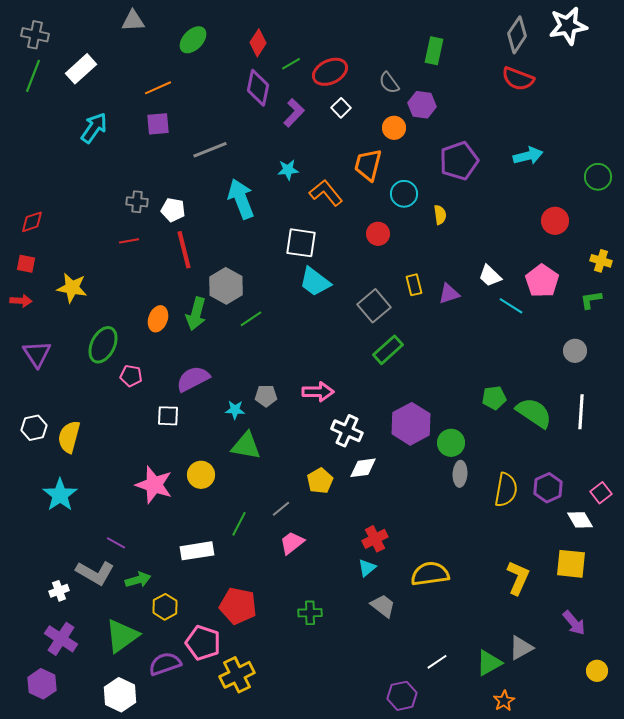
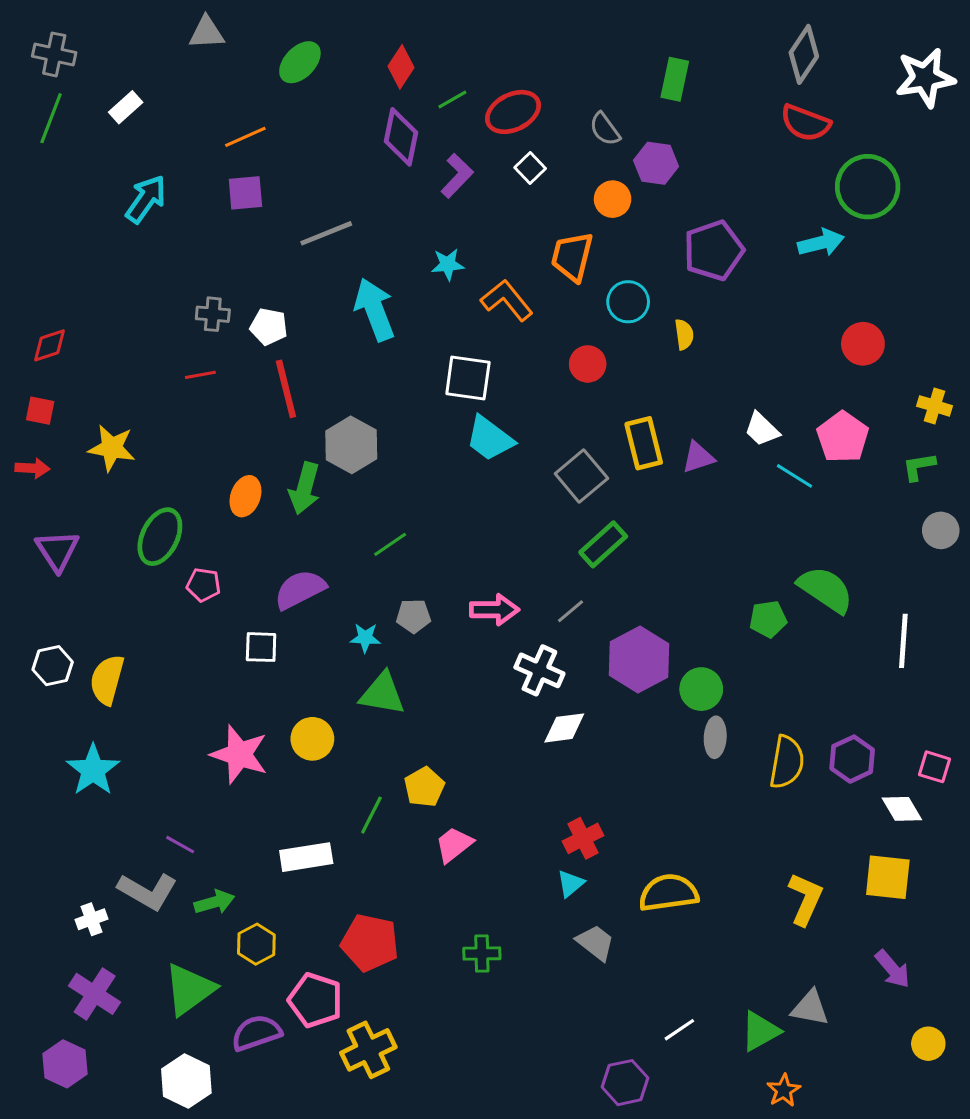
white star: (568, 26) -> (925, 78), moved
white rectangle: (81, 69) -> (126, 107), size x0.7
green circle: (598, 177) -> (868, 187), moved, size x1.5
yellow rectangle: (414, 285) -> (644, 443), size x1.5
green line: (251, 319) -> (390, 544), moved
gray circle: (575, 351) -> (941, 530), moved
green semicircle: (534, 413) -> (826, 590), moved
yellow pentagon: (320, 481) -> (424, 787), moved
pink square: (601, 493) -> (935, 767), turned -35
gray line: (281, 509) -> (571, 611), moved
gray triangle: (521, 648) -> (810, 1008), turned 40

